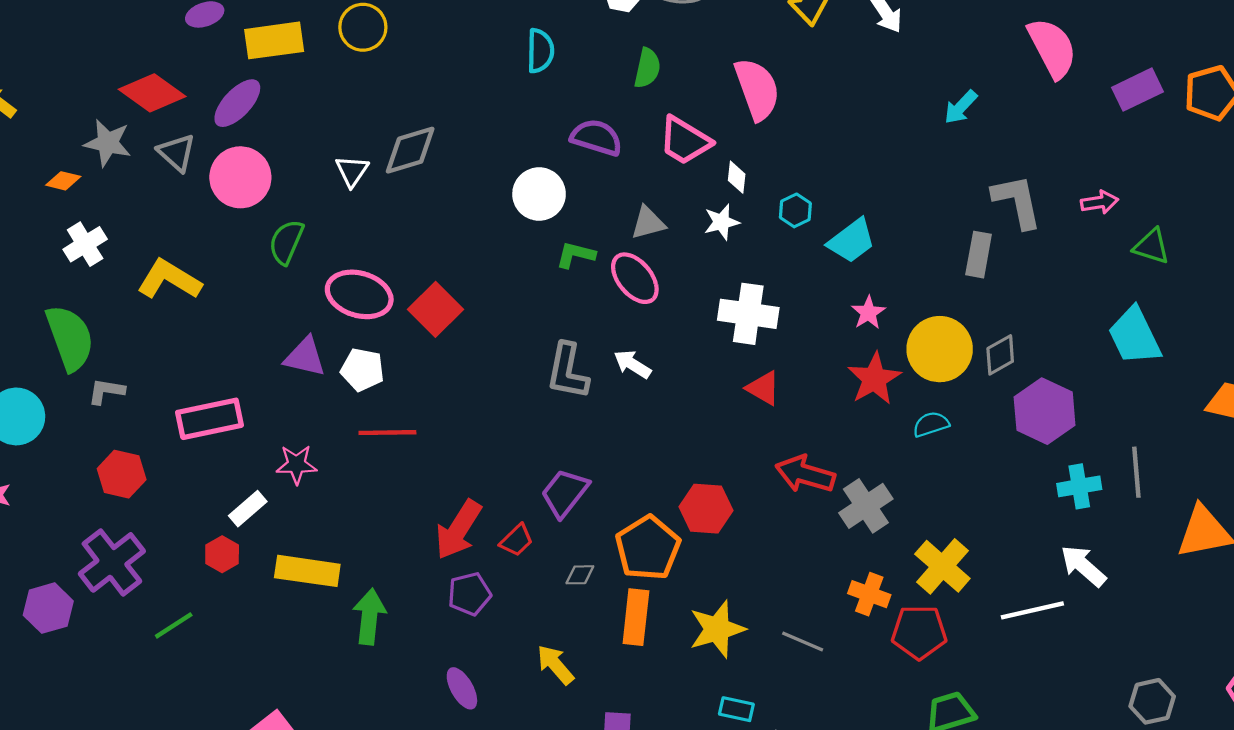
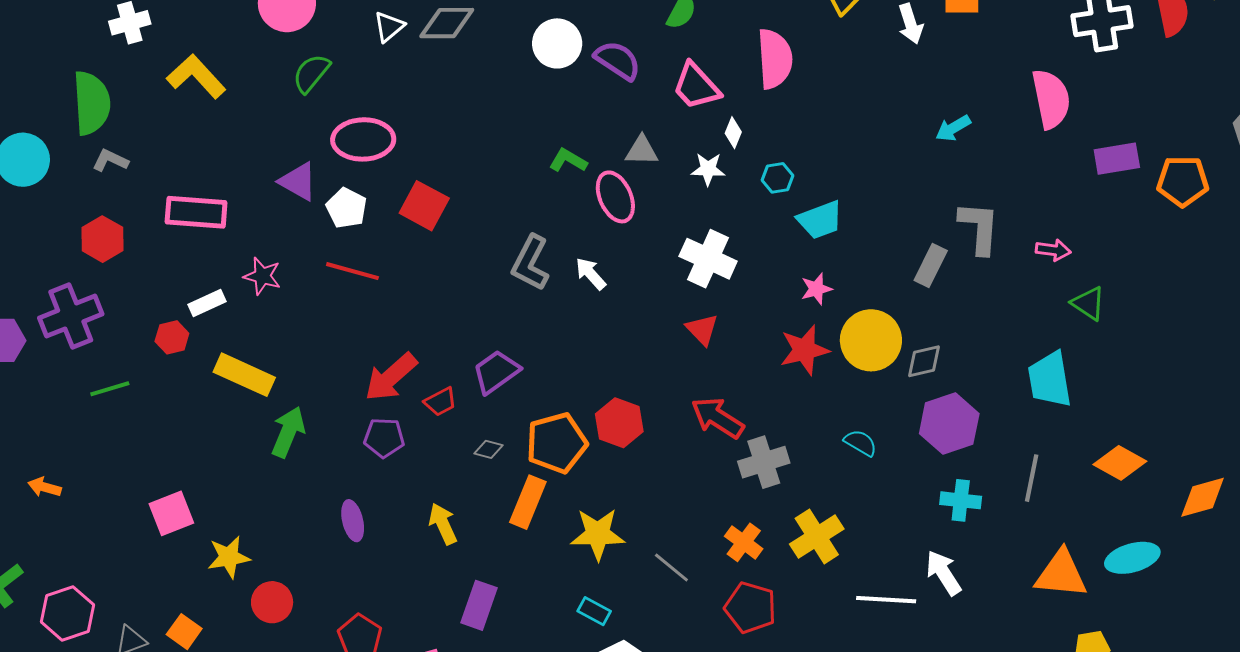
white circle: (539, 194) -> (557, 43), moved
pink ellipse: (359, 294) -> (363, 139), turned -34
red square: (435, 309) -> (424, 206), moved, turned -33
cyan semicircle: (931, 424) -> (860, 443), moved, turned 32
gray line: (1136, 472) -> (1032, 478), moved
red pentagon: (919, 632) -> (750, 608), moved

